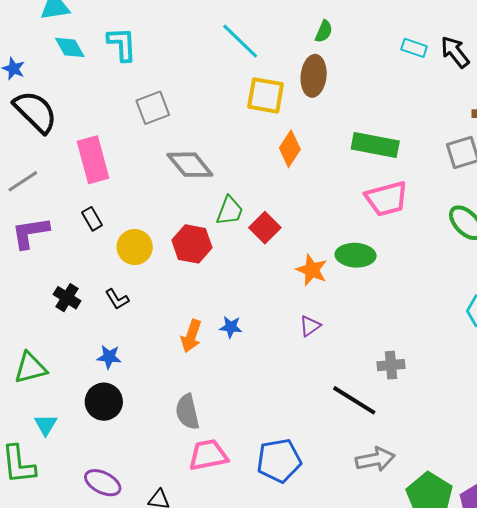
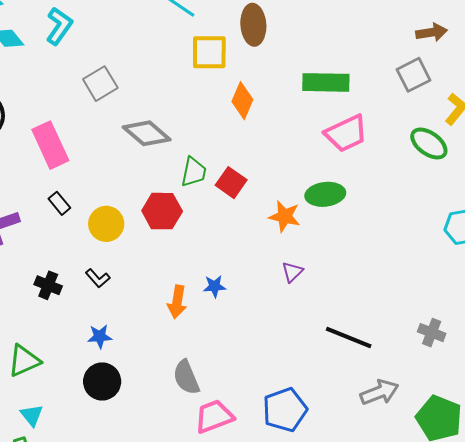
cyan L-shape: (122, 44) -> (59, 26), turned 48
gray cross: (391, 365) -> (432, 333), moved, turned 36
cyan triangle: (46, 425) -> (32, 415), moved

